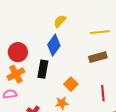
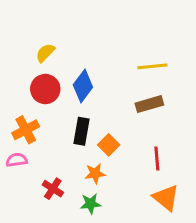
yellow semicircle: (60, 21) -> (45, 53), moved
red circle: (18, 52) -> (45, 89), moved
black rectangle: (43, 69) -> (81, 131), moved

